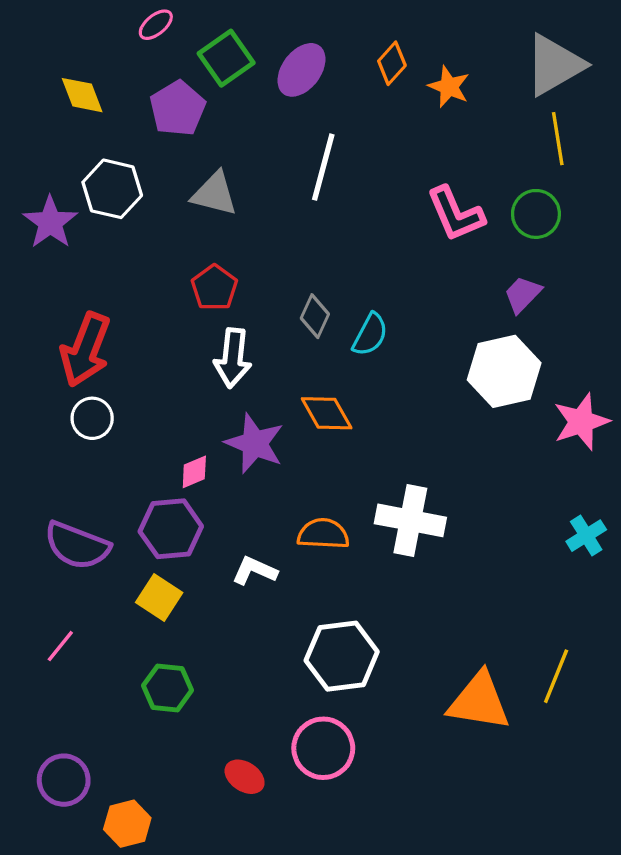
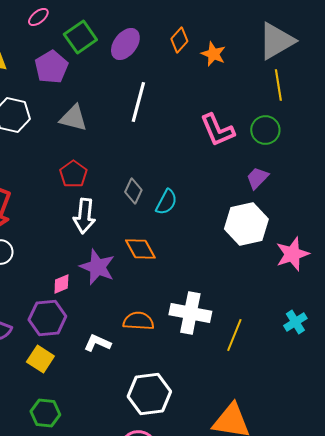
yellow line: (556, 676) -> (234, 335), moved

